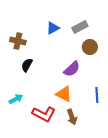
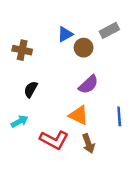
gray rectangle: (80, 27) -> (109, 30), moved
brown circle: (90, 47) -> (84, 48), moved
black semicircle: (27, 65) -> (31, 89), moved

